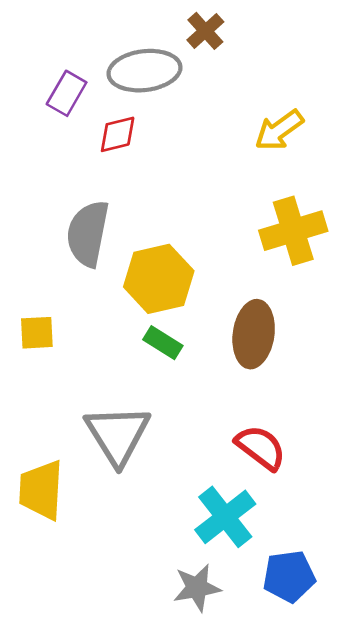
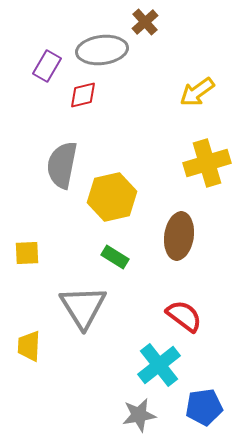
yellow square: (37, 333) -> (27, 253), moved
green rectangle: (163, 343) -> (115, 257), moved
yellow trapezoid: (41, 490) -> (29, 346), size x0.7

